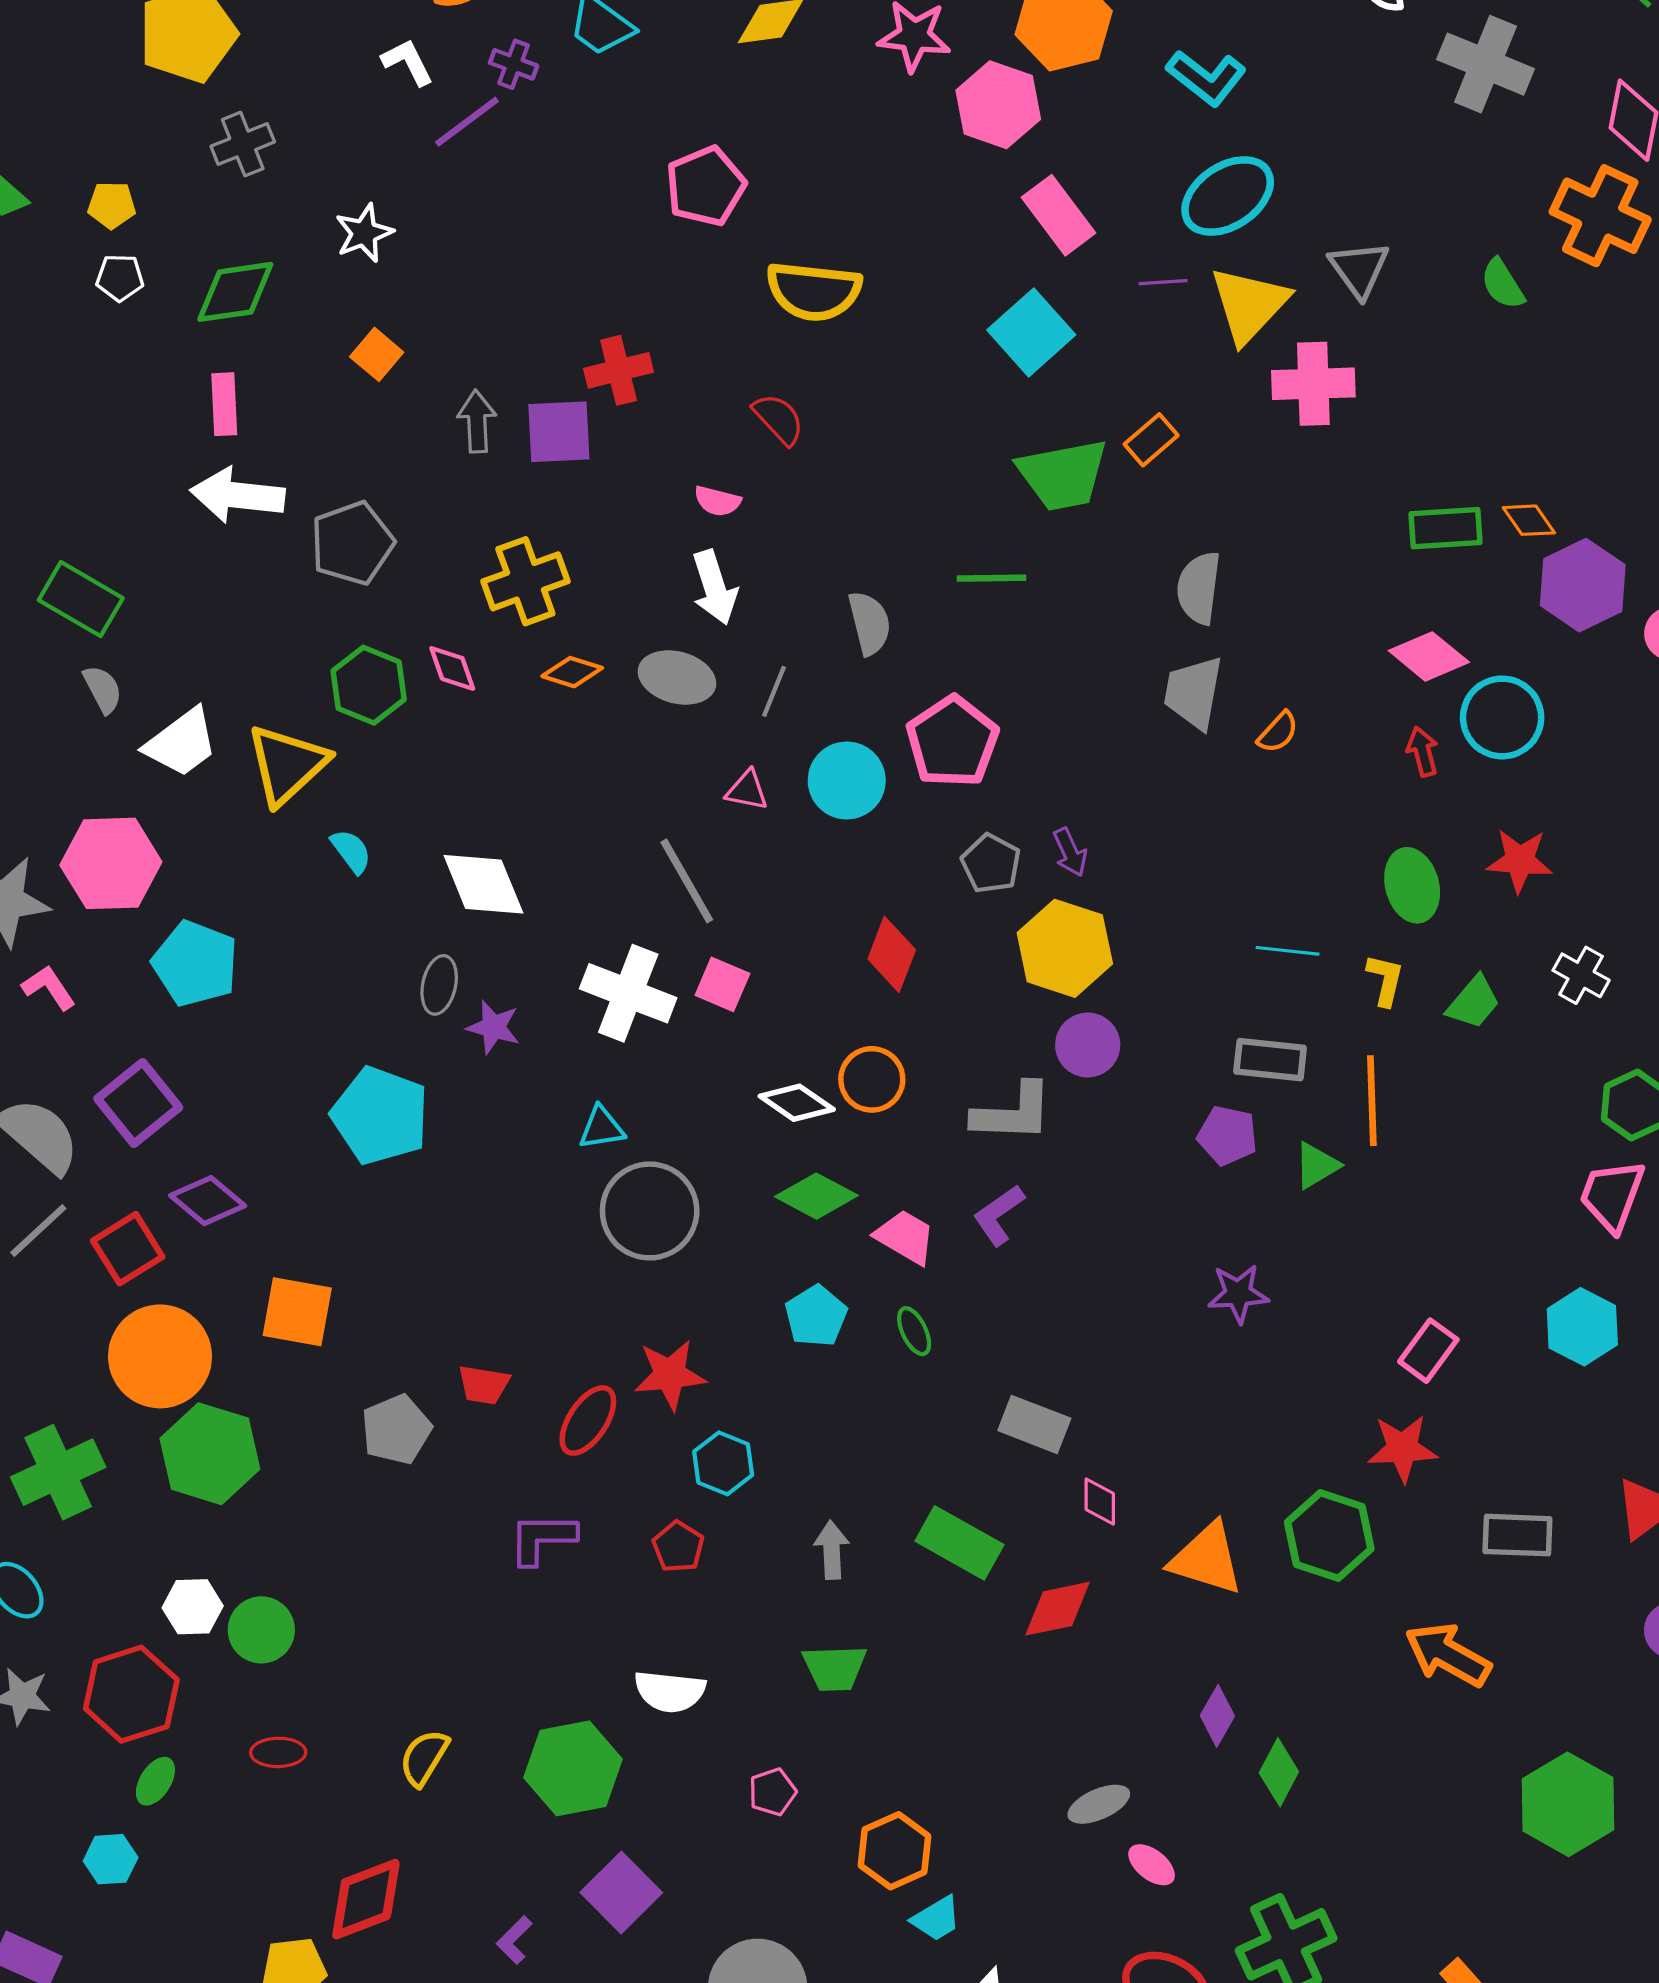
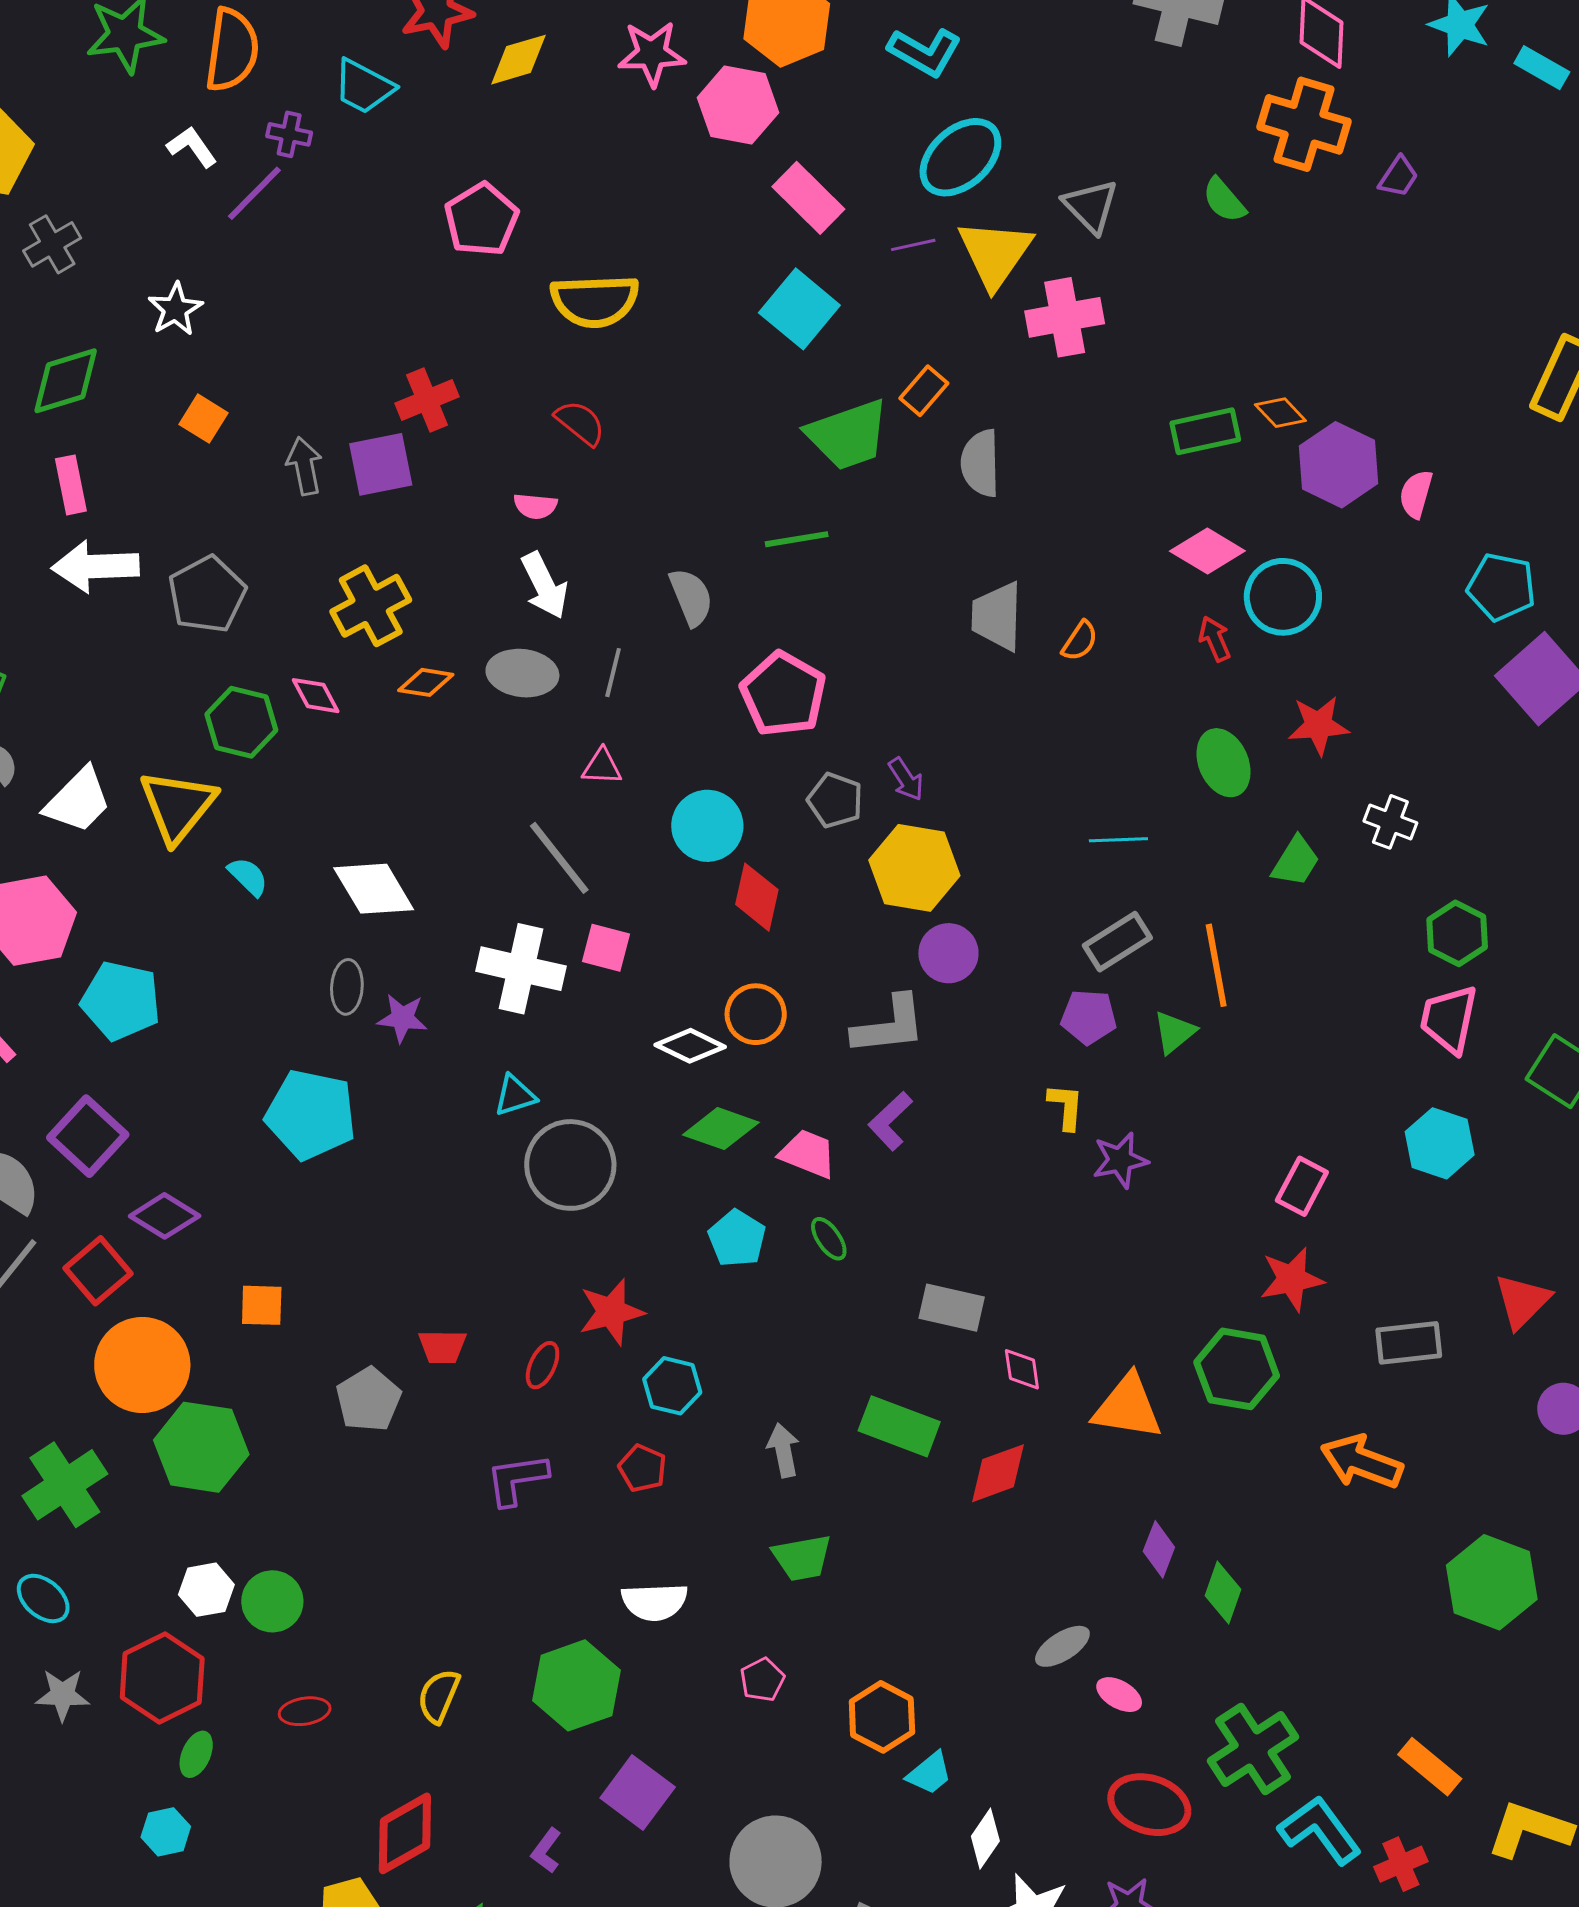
gray semicircle: (1199, 588) -> (980, 463), moved
cyan circle: (847, 780) -> (707, 826), moved
yellow L-shape: (1385, 980) -> (1066, 1107), moved
gray rectangle: (1270, 1060) -> (1117, 942), turned -30
orange square: (297, 1312) -> (262, 1305), size x0.7
red ellipse: (588, 1421) -> (543, 1365), size x0.7

